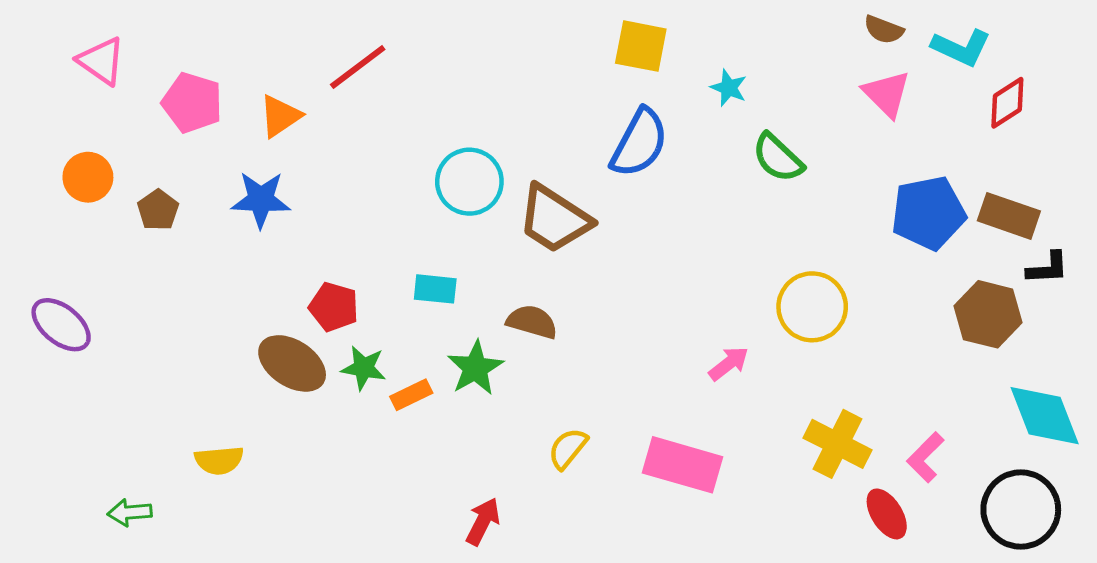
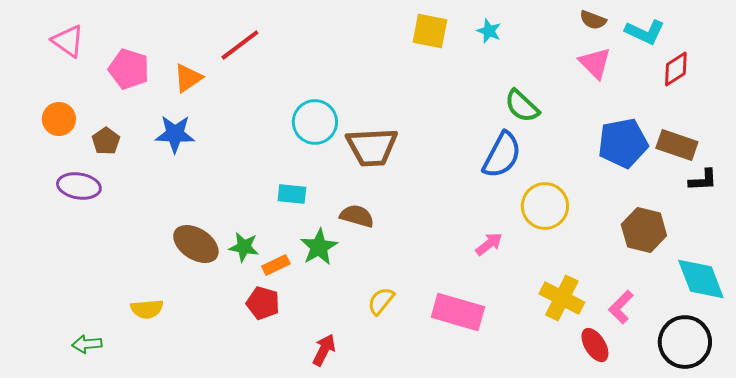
cyan star: (729, 88) -> (489, 31), moved
blue semicircle: (639, 143) -> (502, 155), moved
brown trapezoid: (554, 219) -> (372, 147), turned -36
red pentagon: (334, 307) -> (263, 303), moved
brown hexagon: (988, 314) -> (644, 230), moved
purple ellipse: (61, 325) -> (79, 186), moved, turned -30

